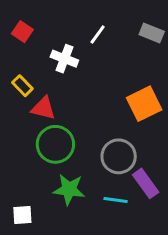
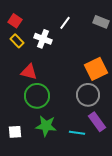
yellow rectangle: (22, 86) -> (17, 41), moved
gray circle: (119, 156) -> (88, 95), moved
white square: (22, 215) -> (15, 132), moved

